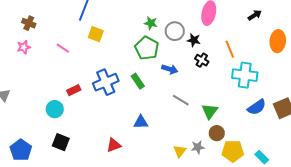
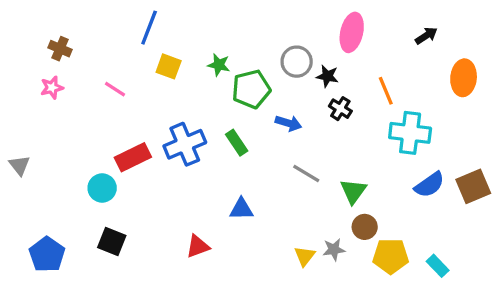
green star: (151, 23) -> (219, 65), moved
green pentagon: (147, 48) -> (251, 89), turned 30
red rectangle: (74, 90) -> (133, 157), size x1.5

